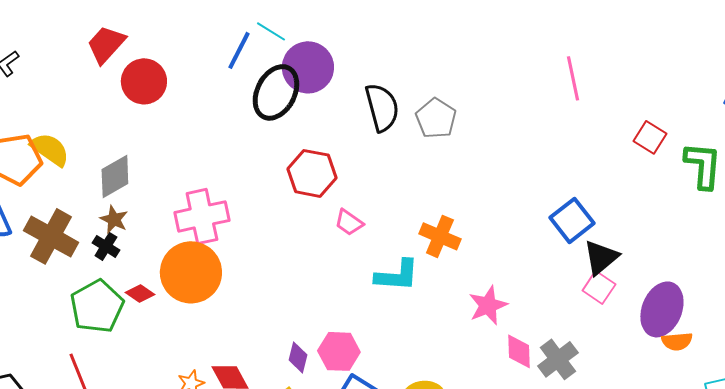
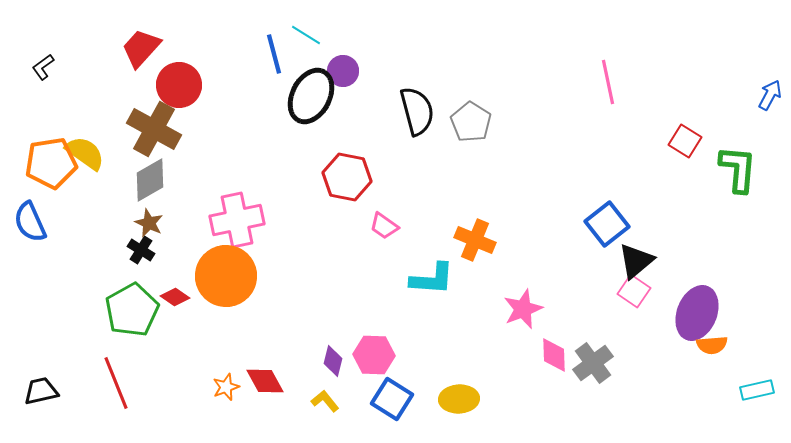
blue line: (239, 50) -> (274, 54), turned -42
purple circle: (308, 67) -> (343, 71), size x0.6
brown cross: (51, 236) -> (154, 129), moved

